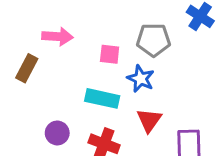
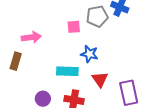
gray pentagon: (154, 40) -> (97, 16), moved
pink square: (110, 54) -> (74, 27), moved

